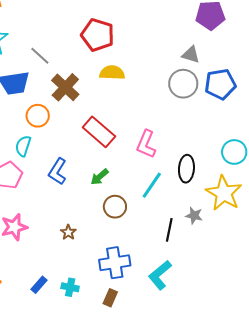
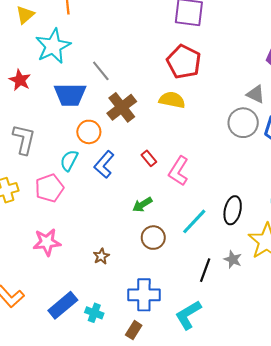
red pentagon: (98, 35) -> (184, 62), moved
red rectangle: (99, 132) -> (149, 158), size x0.5
pink L-shape: (146, 144) -> (179, 171), moved
blue L-shape: (57, 171) -> (104, 164), moved
blue rectangle: (39, 285) -> (63, 305), size x1.6

